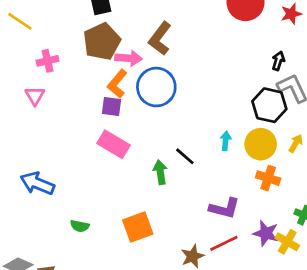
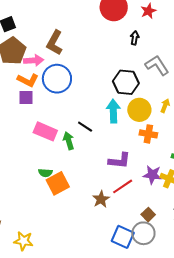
black arrow: (278, 61) -> (135, 38), moved
orange L-shape: (117, 84) -> (28, 80), turned -95
black hexagon: (269, 105) -> (126, 82), moved
cyan arrow: (226, 141) -> (113, 111), size x1.6
pink rectangle: (114, 144) -> (45, 131), moved
green semicircle: (80, 226) -> (45, 173), moved

